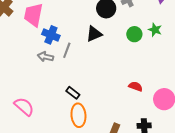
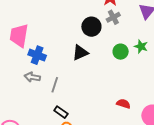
gray line: (67, 50) -> (55, 85), moved

